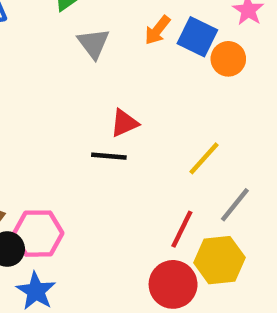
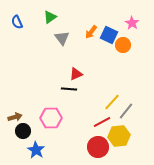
yellow line: (204, 158) -> (112, 102), moved
red line: (182, 229) -> (102, 122), turned 36
pink hexagon: (38, 234) -> (51, 118), moved

